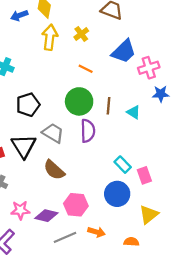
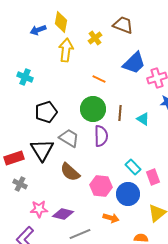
yellow cross: (81, 34) -> (95, 38), moved
pink hexagon: (76, 205) -> (101, 186), moved
orange arrow: (97, 232) -> (111, 218), moved

